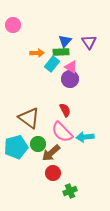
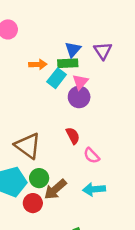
pink triangle: (71, 67) -> (80, 82), turned 40
pink semicircle: (62, 132) -> (92, 156), moved, size x0.6
cyan arrow: (85, 137) -> (94, 189), moved
red circle: (53, 173) -> (33, 203), moved

